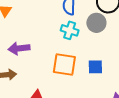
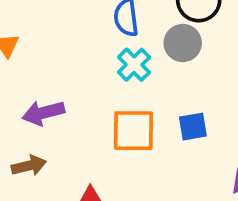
cyan cross: (70, 30) -> (134, 65), turned 36

